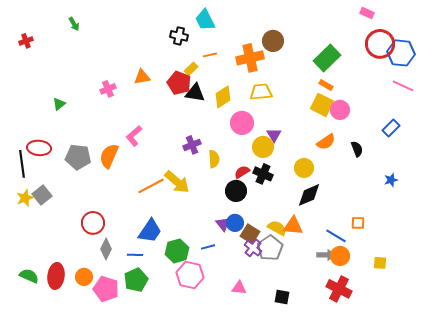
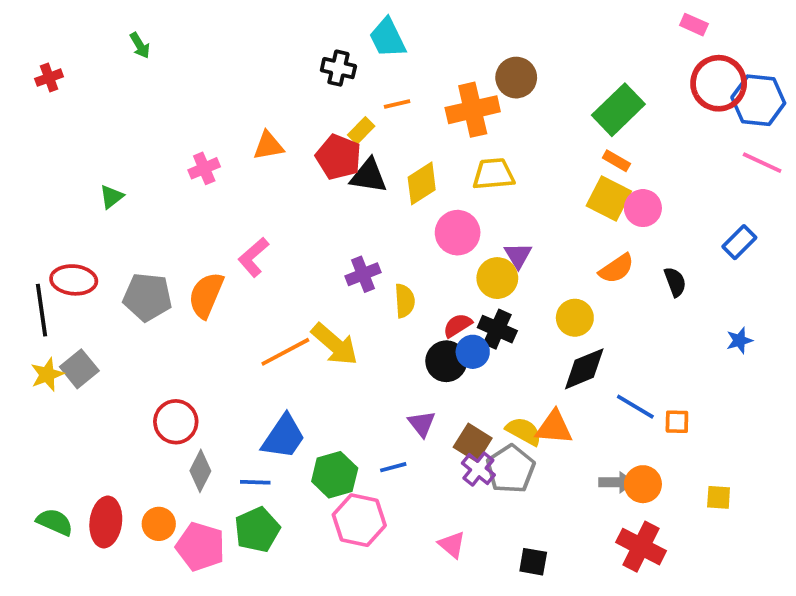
blue circle: (235, 223) -> (473, 352), moved
blue line: (336, 236) -> (635, 407), moved
pink triangle: (239, 288) -> (452, 545), turned 35

